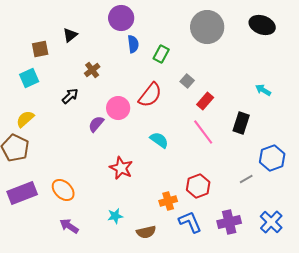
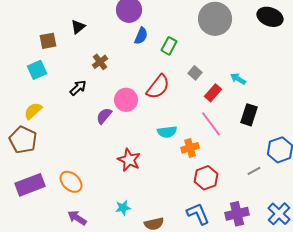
blue semicircle: (133, 44) -> (141, 36), turned 30
cyan arrow: (263, 90) -> (238, 79), moved
cyan semicircle: (159, 140) -> (167, 132), turned 138
orange cross: (168, 201) -> (190, 148), moved

